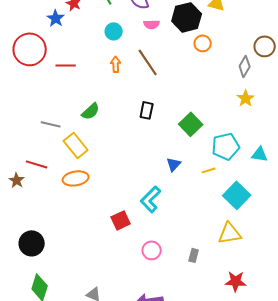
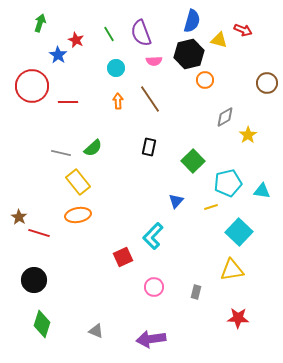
gray diamond: (245, 66) -> (225, 117), moved, turned 30
gray line: (51, 124) -> (61, 153), moved
red line: (37, 164) -> (39, 233), moved

